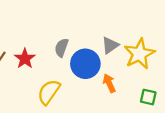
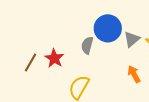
blue circle: (85, 64) -> (108, 28), moved

